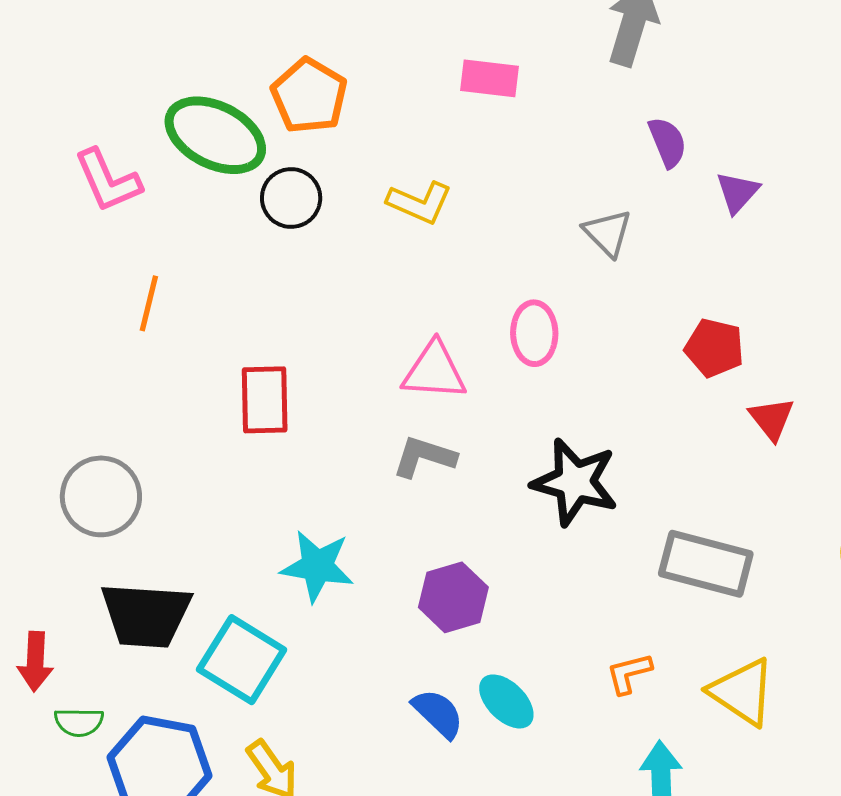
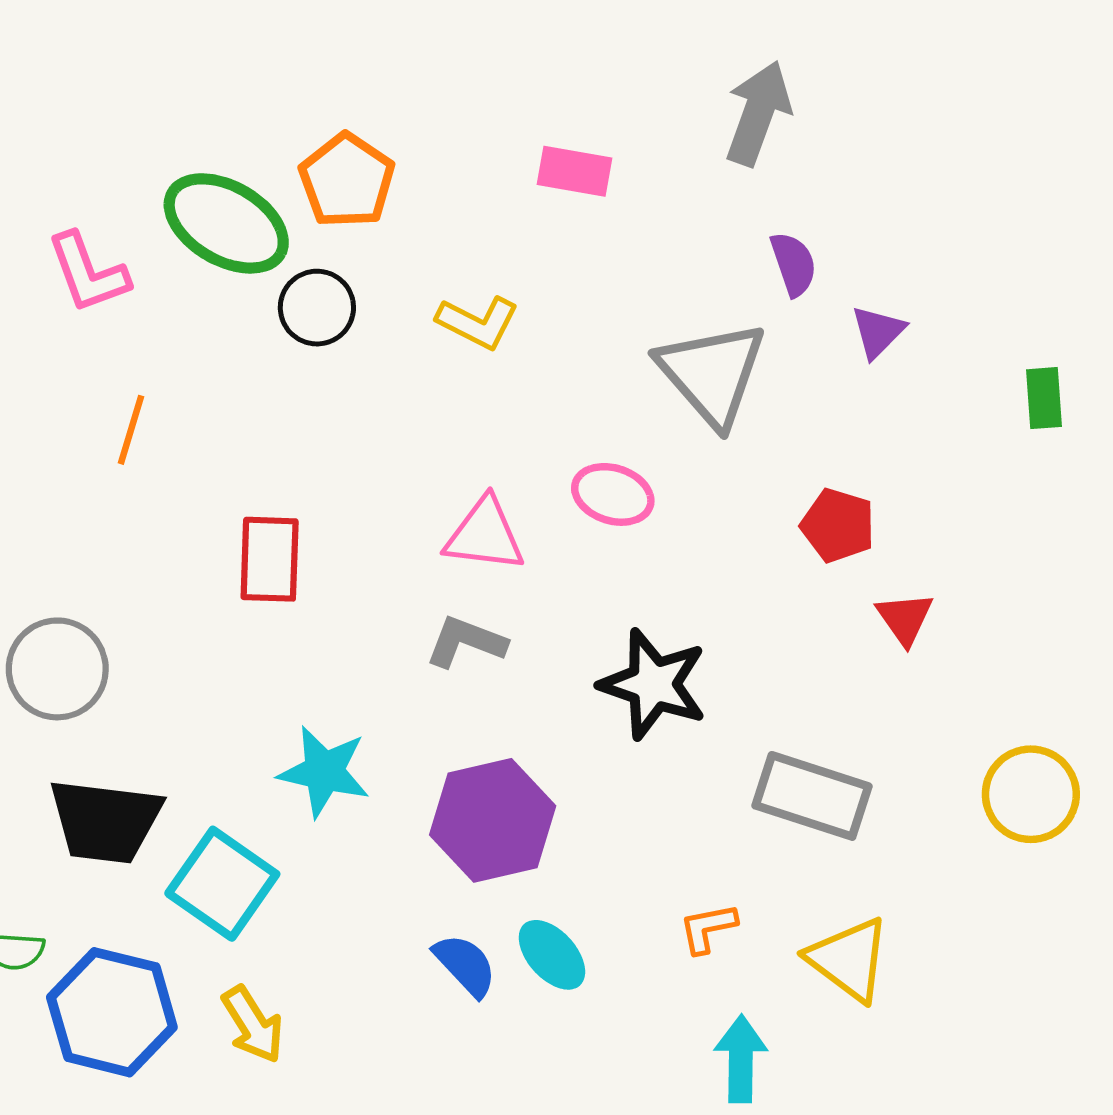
gray triangle: (608, 233) -> (712, 374), size x1.8
pink ellipse: (534, 333) -> (613, 494), turned -74
purple hexagon: (453, 597) -> (493, 820), size x1.4

